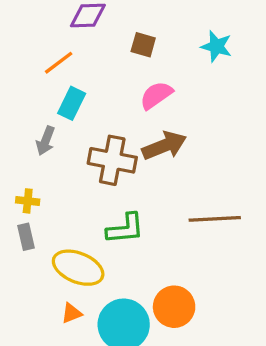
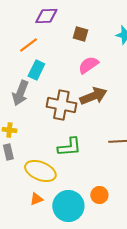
gray arrow: (46, 141) -> (20, 93), size x1.4
orange circle: (174, 307) -> (99, 195), size x0.7

